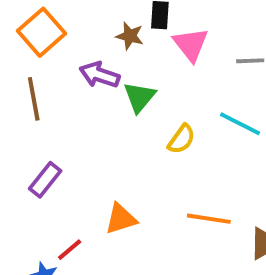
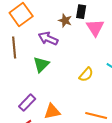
green triangle: (140, 97) -> (41, 65), moved
purple rectangle: (45, 180) -> (27, 103), moved

